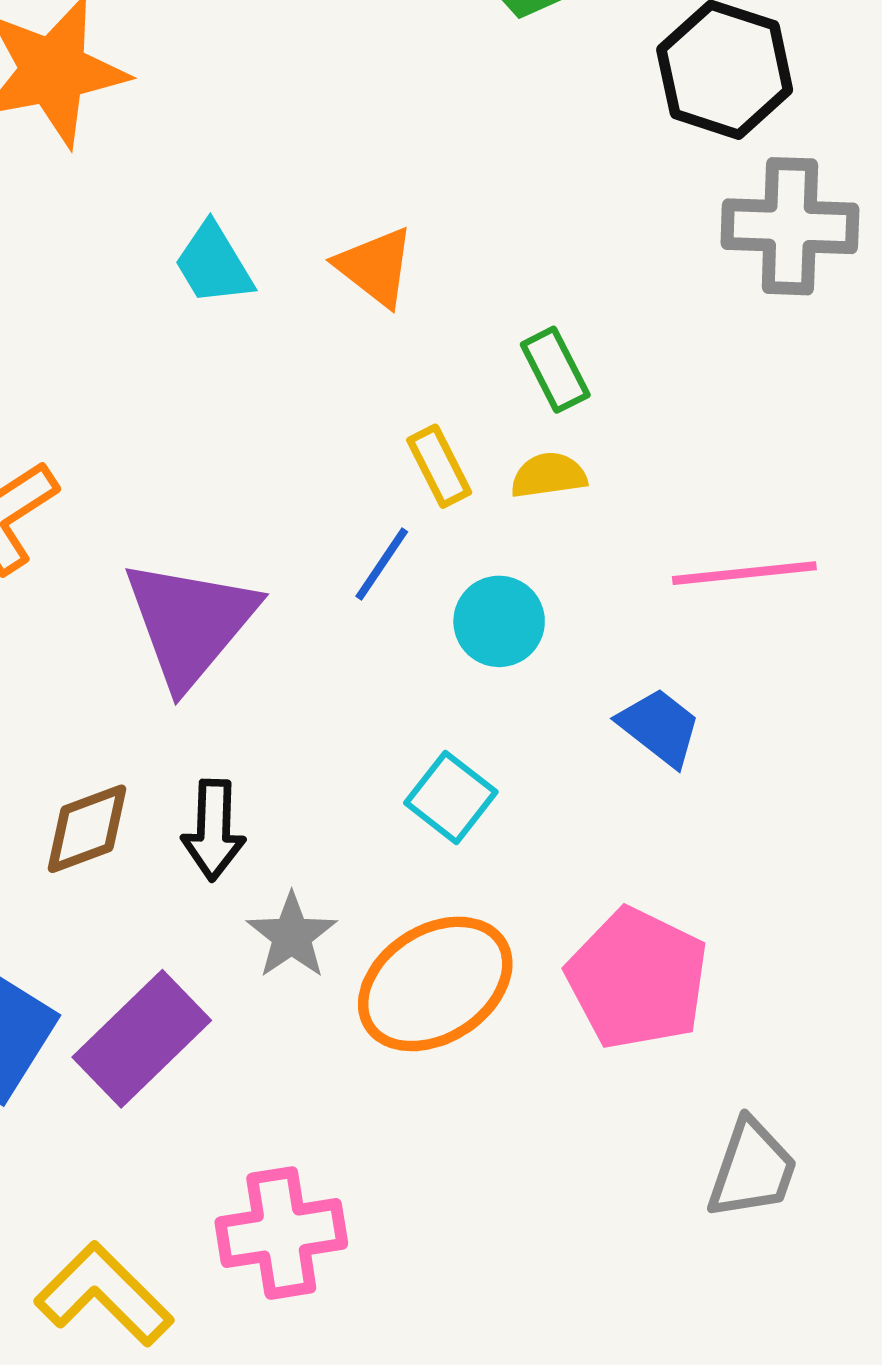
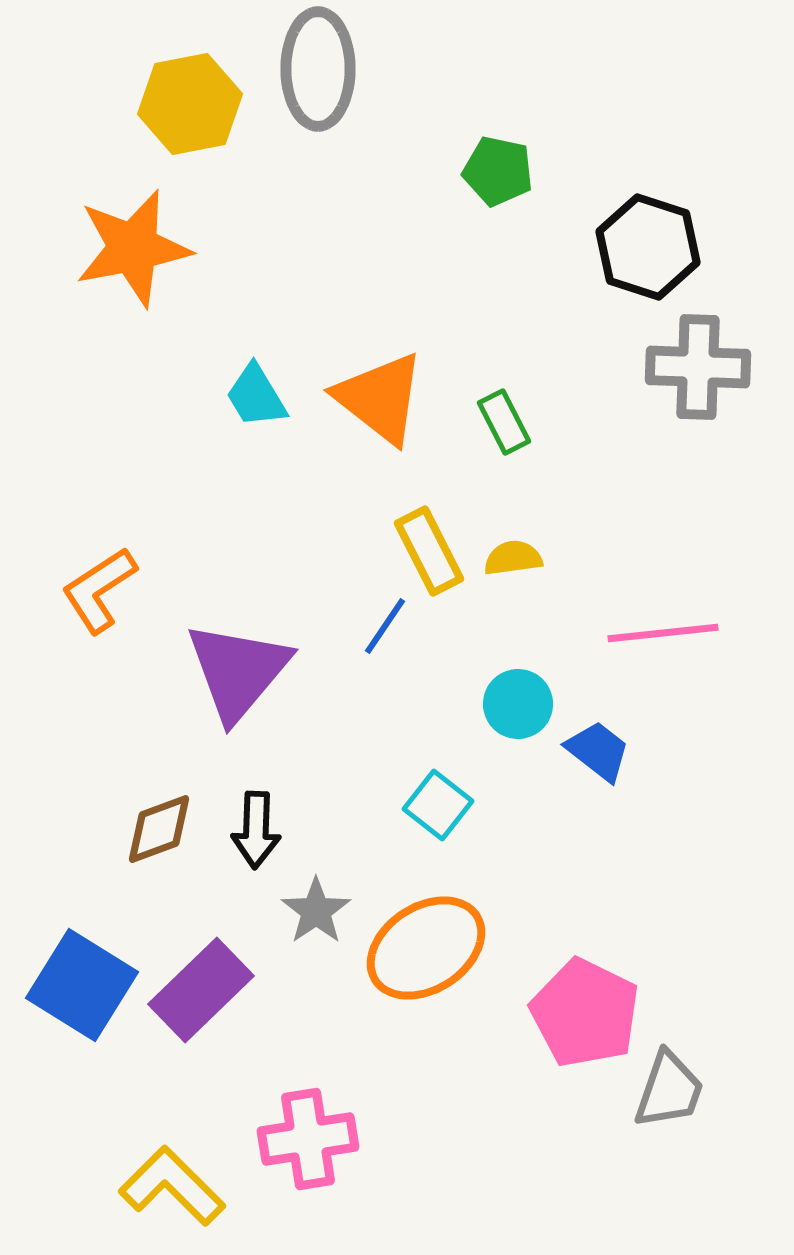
orange triangle: (375, 267) -> (380, 398), size x1.5
green rectangle: (555, 370) -> (504, 422), moved
yellow rectangle: (439, 466) -> (429, 551), size x1.4
cyan circle: (499, 621) -> (518, 704), moved
pink pentagon: (637, 979) -> (585, 1013), moved

